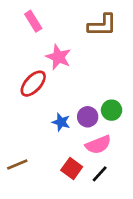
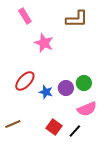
red ellipse: (33, 84) -> (25, 81), moved
pink semicircle: (98, 145) -> (87, 109), moved

